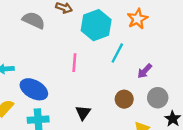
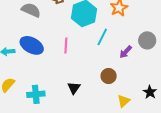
blue ellipse: (34, 89) -> (32, 45), moved
gray circle: (158, 98) -> (147, 40), moved

